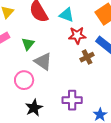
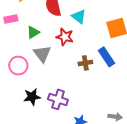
red star: (77, 35) -> (65, 37), moved
black star: (34, 108) -> (32, 97), moved

